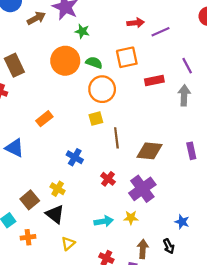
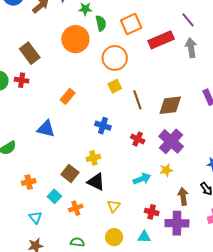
green semicircle: (94, 63) -> (101, 23), moved, turned 70
red rectangle: (154, 81) -> (161, 40), size x1.4
yellow cross: (58, 189) -> (93, 158), turned -32

